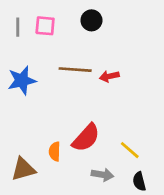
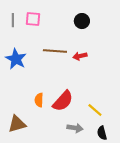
black circle: (91, 20) -> (82, 21), moved
blue star: (22, 80) -> (16, 59), turned -30
orange semicircle: (55, 151) -> (39, 100), moved

